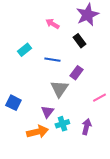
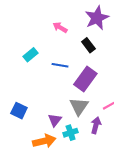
purple rectangle: (76, 73) -> (85, 79), size x1.6
gray triangle: (59, 89) -> (79, 106), moved
purple arrow: (86, 127) -> (96, 125), moved

